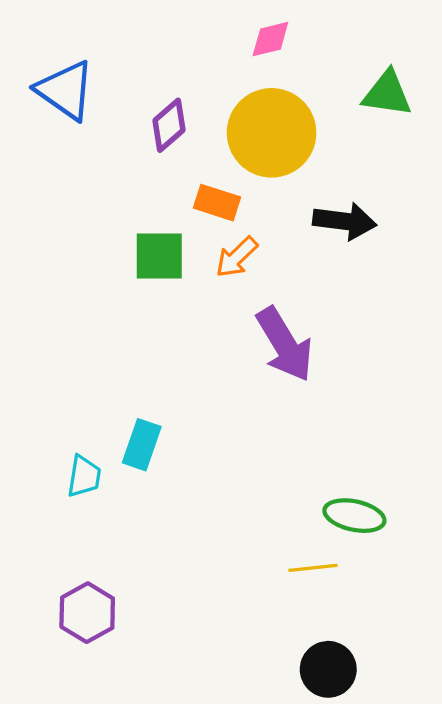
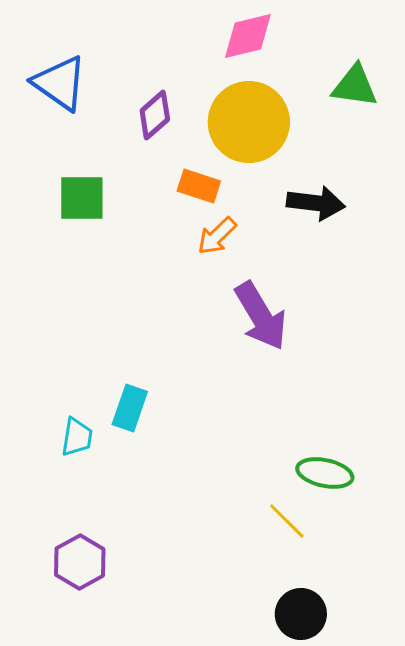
pink diamond: (270, 39) -> (248, 36), size x1.4
green square: (159, 256) -> (82, 198), moved
yellow line: (313, 568) -> (287, 521), turned 51

